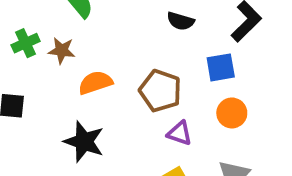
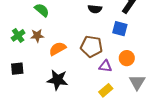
blue square: (221, 67) -> (120, 29), turned 35
orange circle: (232, 113) -> (127, 58), moved

